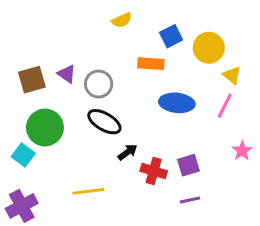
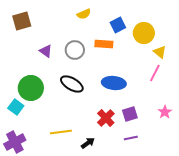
brown square: (32, 80) -> (22, 21), moved
gray circle: (99, 84) -> (75, 50), moved
blue ellipse: (177, 103) -> (114, 83), moved
pink star: (242, 151) -> (165, 112), moved
black arrow: (128, 152) -> (88, 143), moved
red cross: (154, 171) -> (106, 118), turned 30

